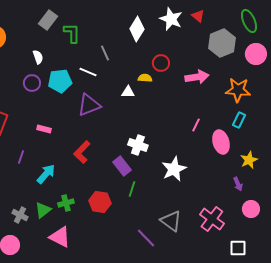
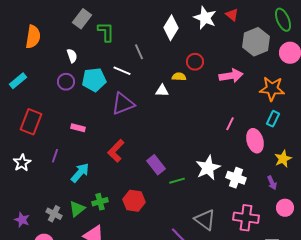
white cross: (138, 145) -> (236, 178), moved
green line: (132, 189) -> (177, 181), moved, turned 56
pink cross: (212, 219) -> (246, 218), turned -30

